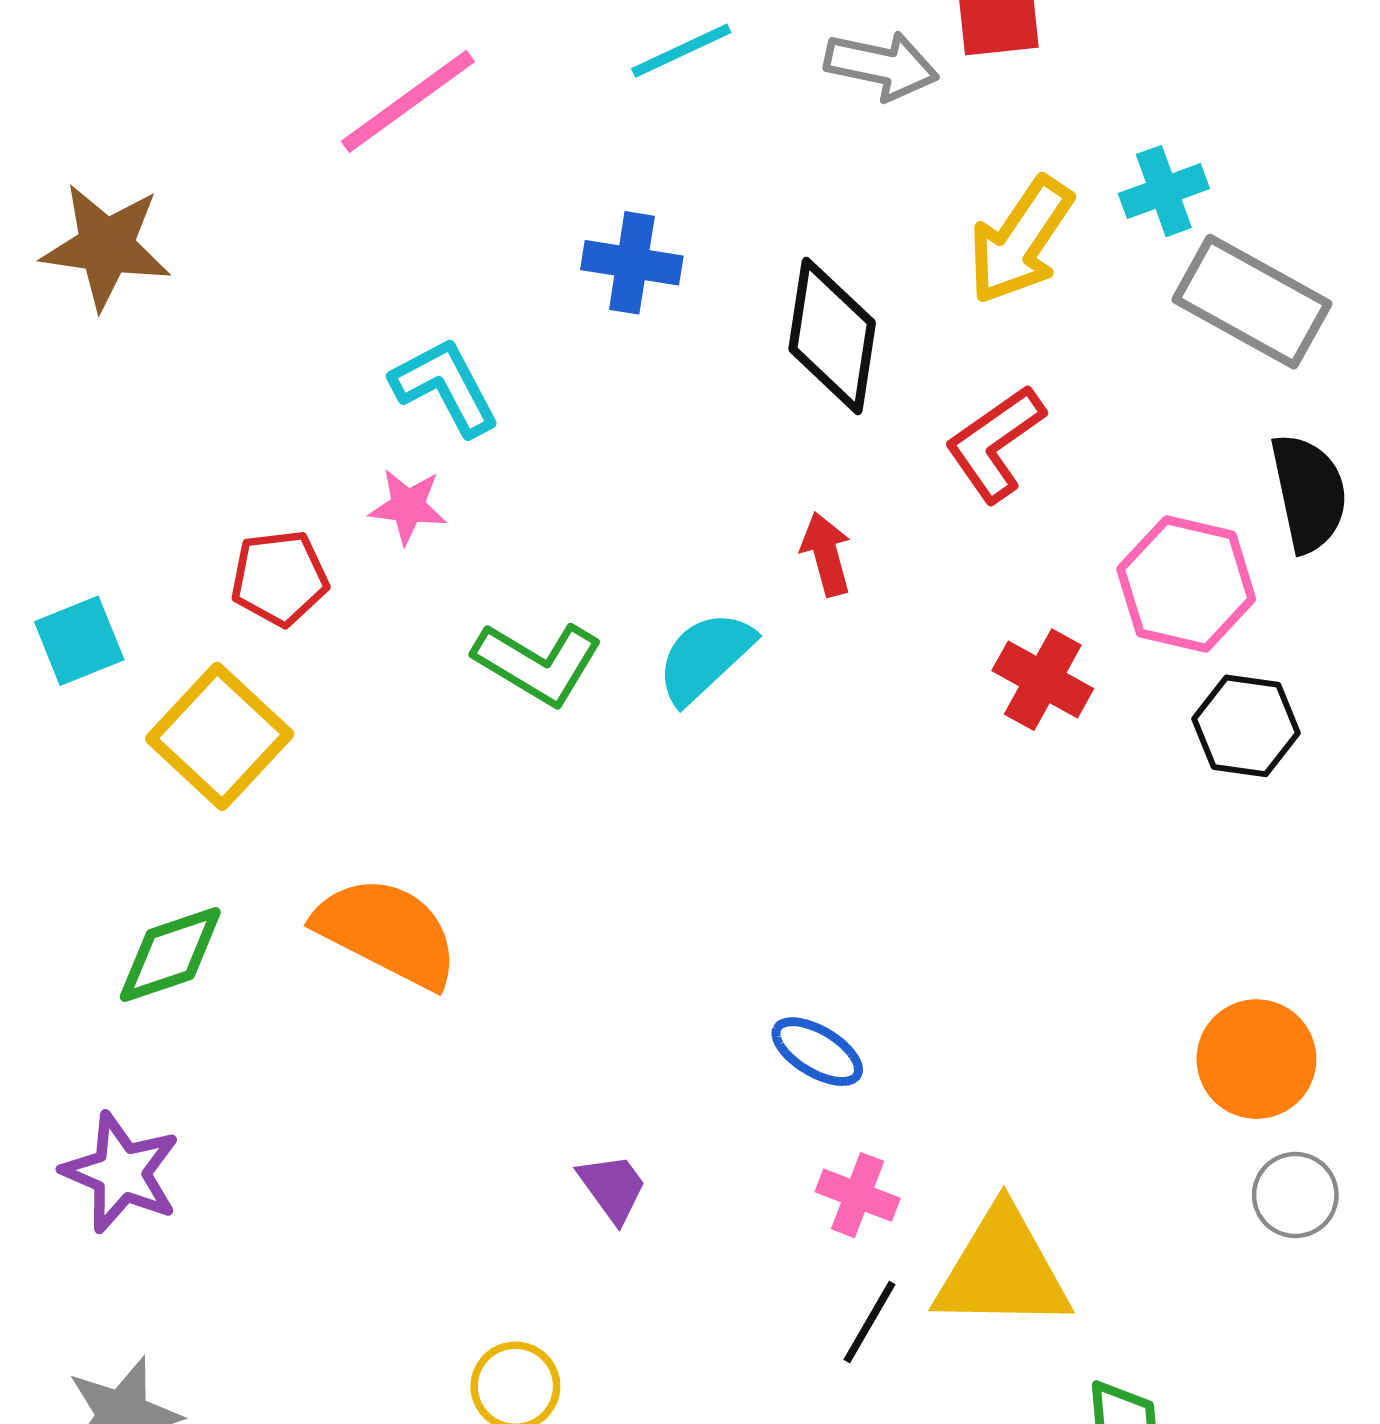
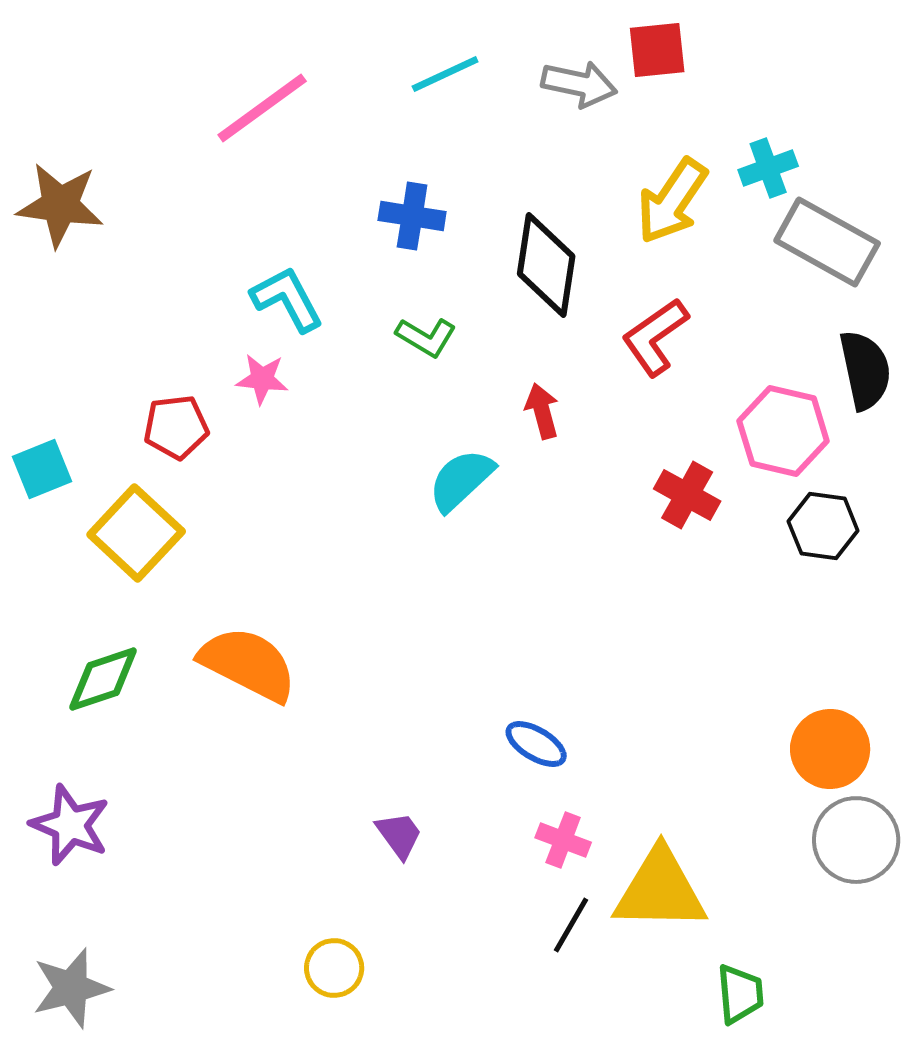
green L-shape: (538, 663) -> (426, 337), moved, size x0.7
gray circle: (1295, 1195) -> (856, 840), size x1.5

